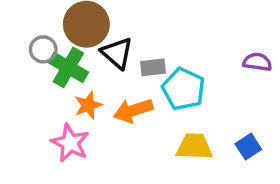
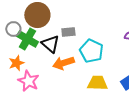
black triangle: (117, 53) -> (50, 44), moved
gray rectangle: (153, 67) -> (68, 32), moved
orange star: (88, 105) -> (16, 63), moved

